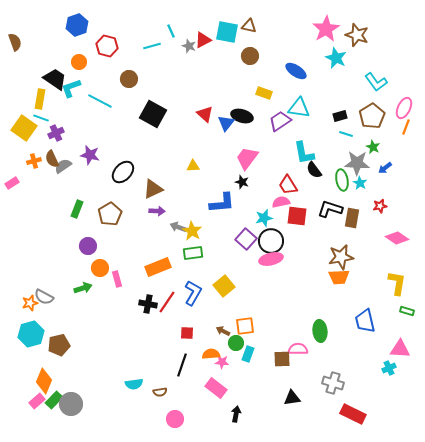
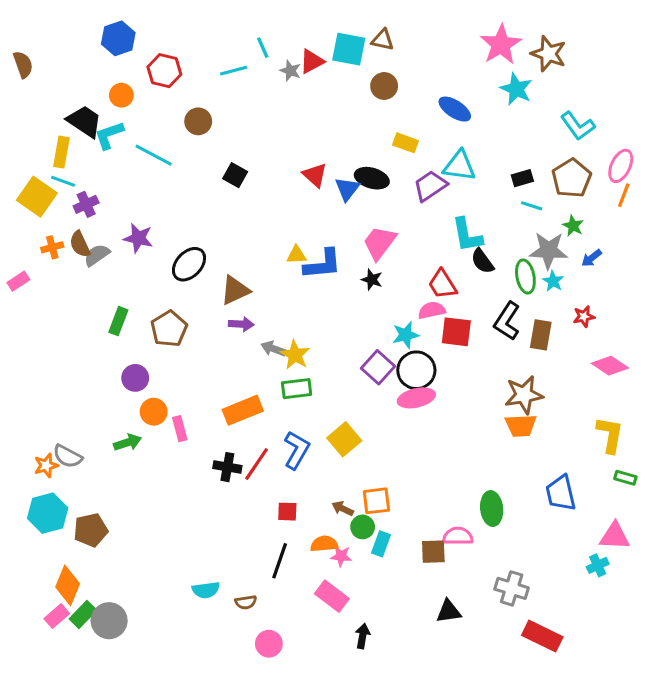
black square: (153, 114) -> (235, 175), size x0.6
blue L-shape: (222, 203) -> (323, 264), moved
black L-shape: (330, 209) -> (507, 321), turned -75

